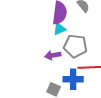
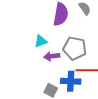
cyan triangle: (59, 29) -> (41, 41), moved

